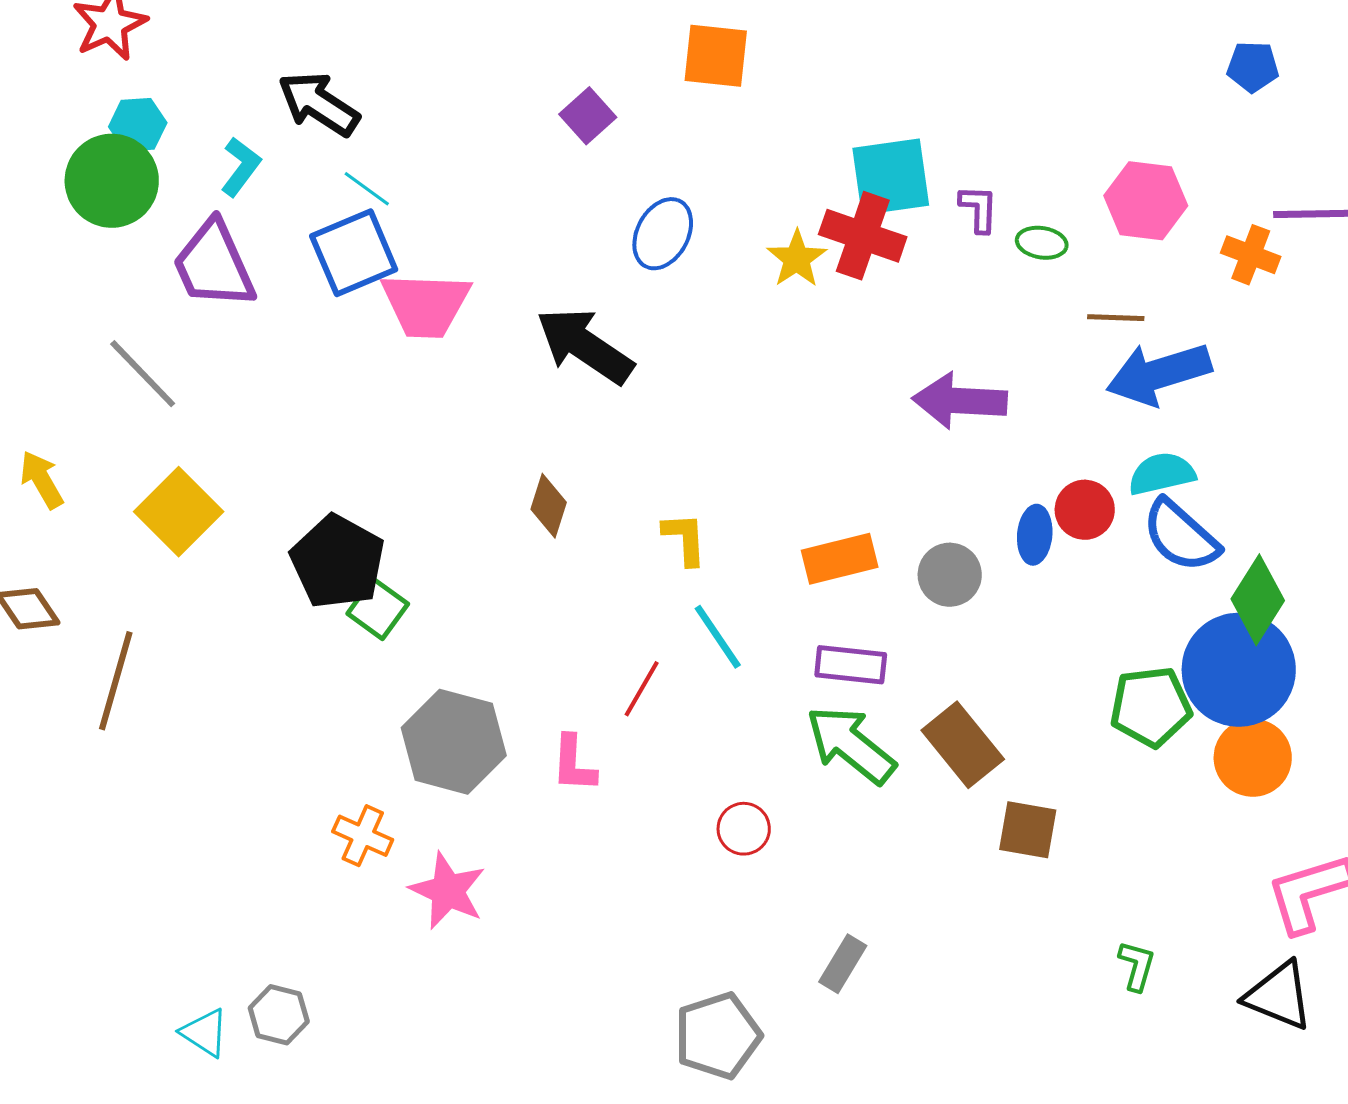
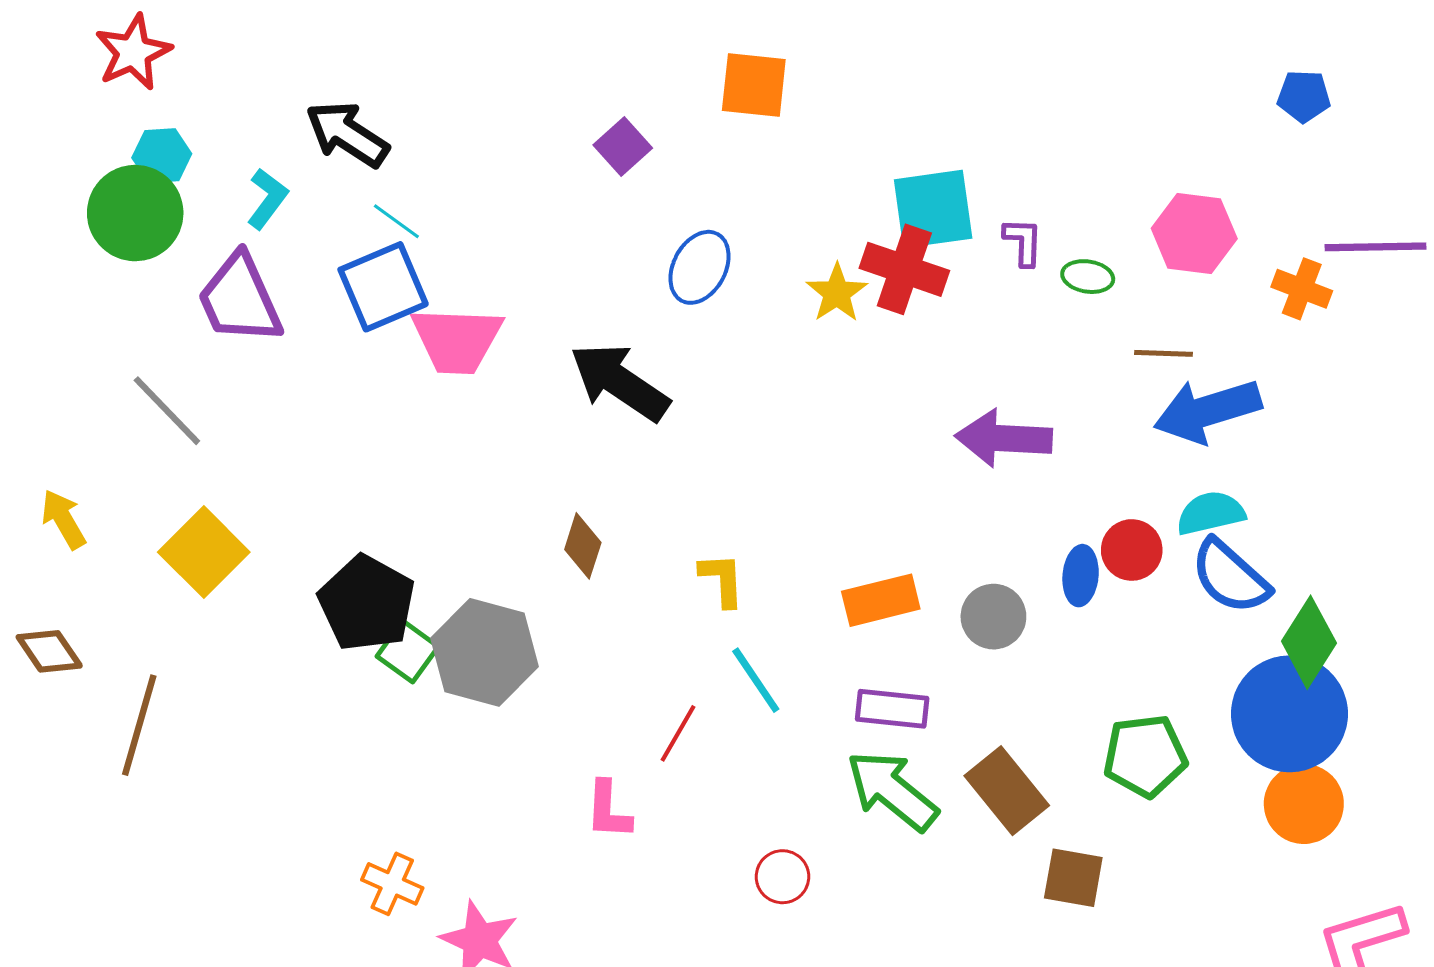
green pentagon: (1151, 707) -> (1145, 756), moved
gray hexagon: (454, 742) -> (484, 652), moved

